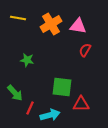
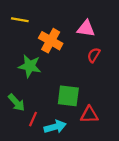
orange cross: (51, 24) -> (51, 41), moved, turned -30
green star: (27, 60) -> (30, 66), size x1.5

